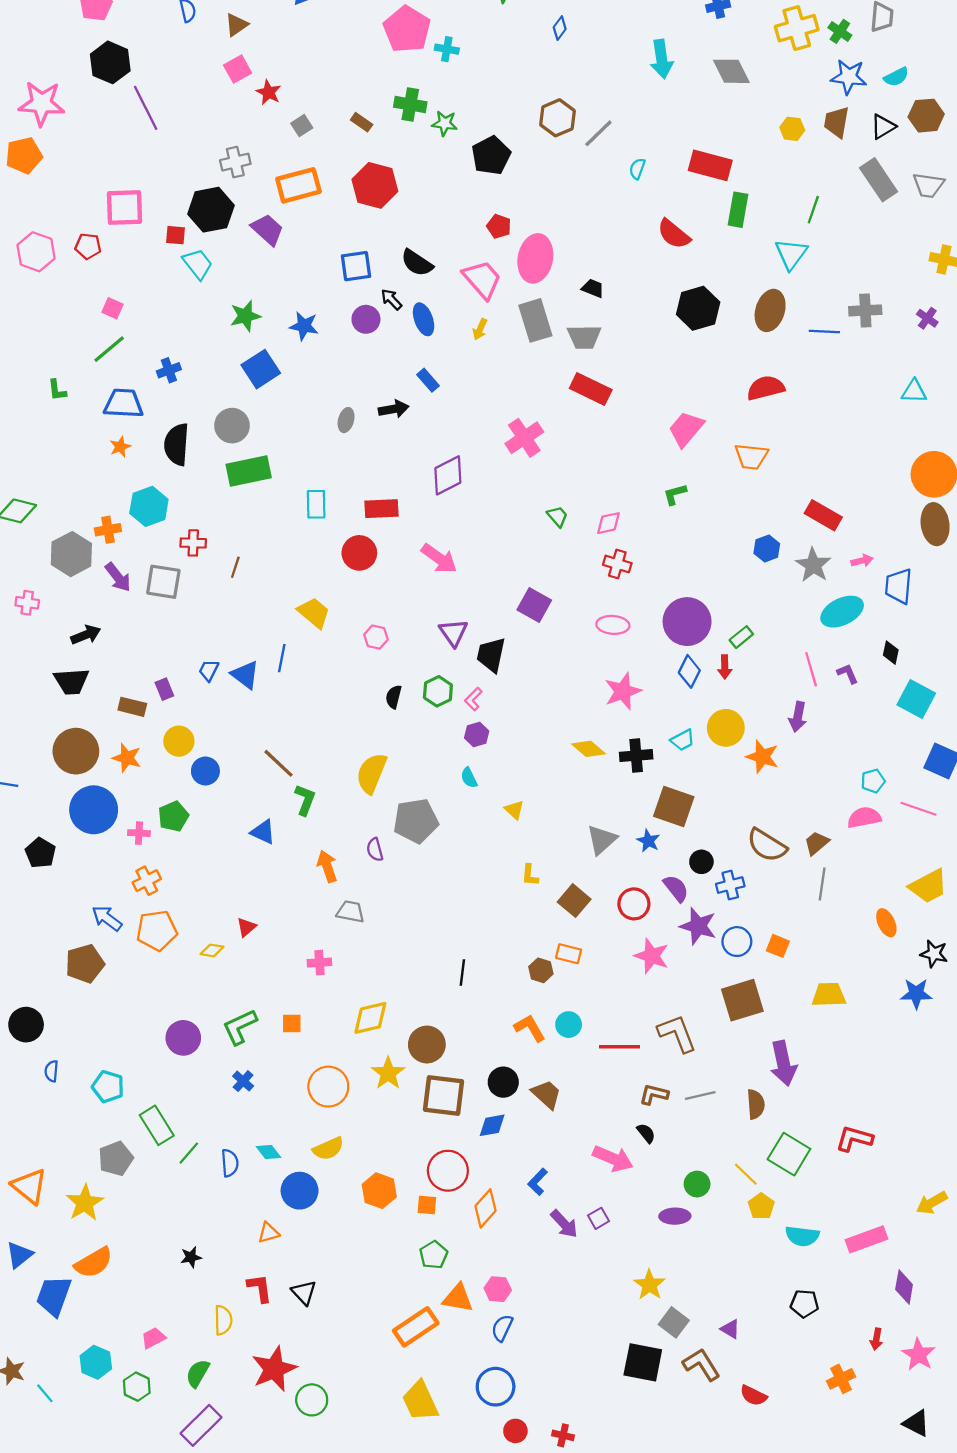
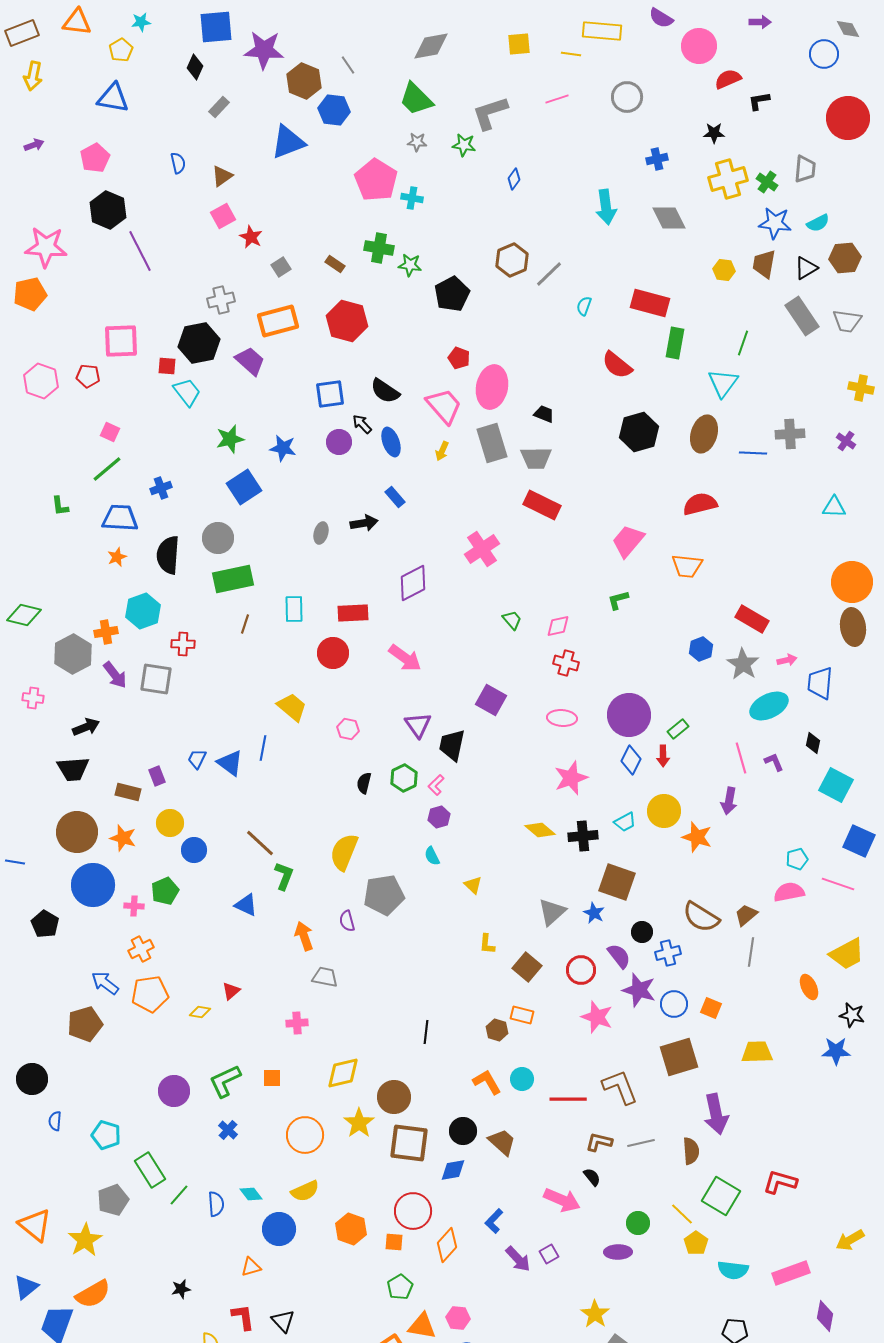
brown line: (235, 567) -> (245, 624), moved

